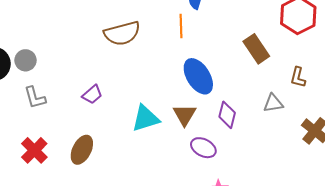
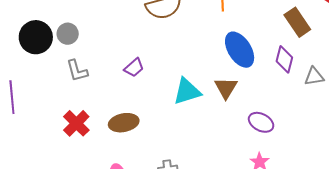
purple diamond: (227, 115) -> (284, 59), moved
purple ellipse: (203, 148) -> (261, 122), moved
brown ellipse: (82, 150) -> (124, 123), turned 52

